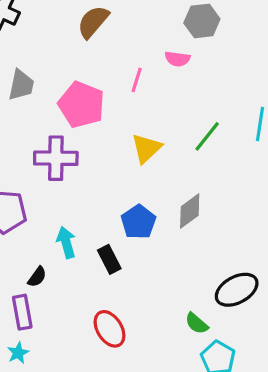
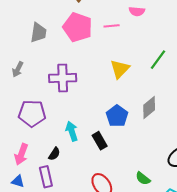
pink line: (137, 80) -> (112, 26), turned 70
pink pentagon: (81, 105) -> (78, 27), moved
green semicircle: (197, 323) -> (143, 178), moved

